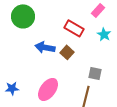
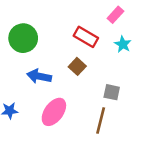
green circle: (23, 16) -> (23, 38), moved
blue arrow: (45, 47) -> (39, 76), moved

